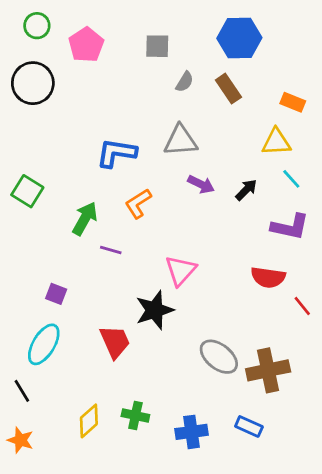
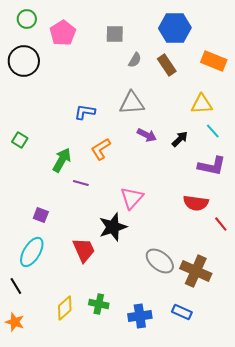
orange rectangle: (293, 102) -> (214, 61), moved, size x1.4
blue L-shape: (116, 153) -> (85, 112), size x0.7
green square: (27, 191) -> (20, 140), size x0.7
brown cross: (268, 370) -> (196, 271), turned 36

